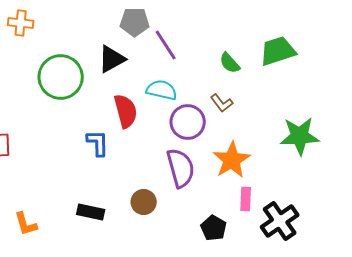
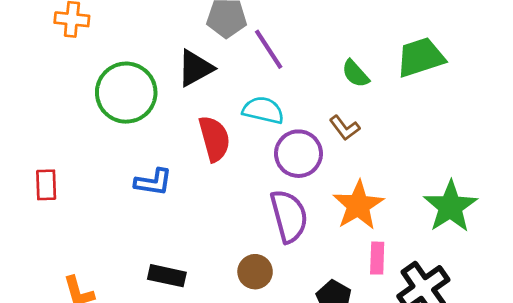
green star: (300, 136) -> (450, 207), moved, turned -30
blue L-shape: (98, 143) -> (153, 182), moved, turned 100
brown circle: (144, 202) -> (255, 272), moved

